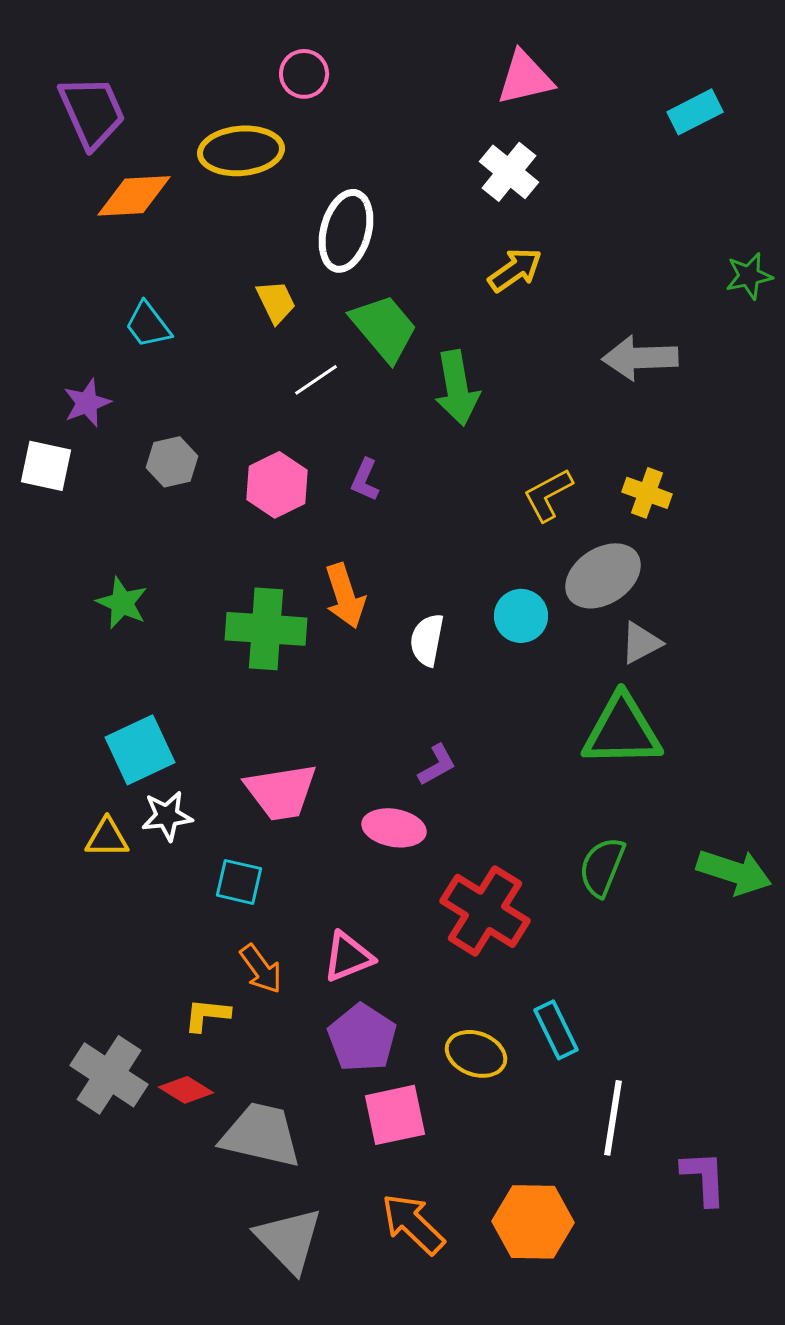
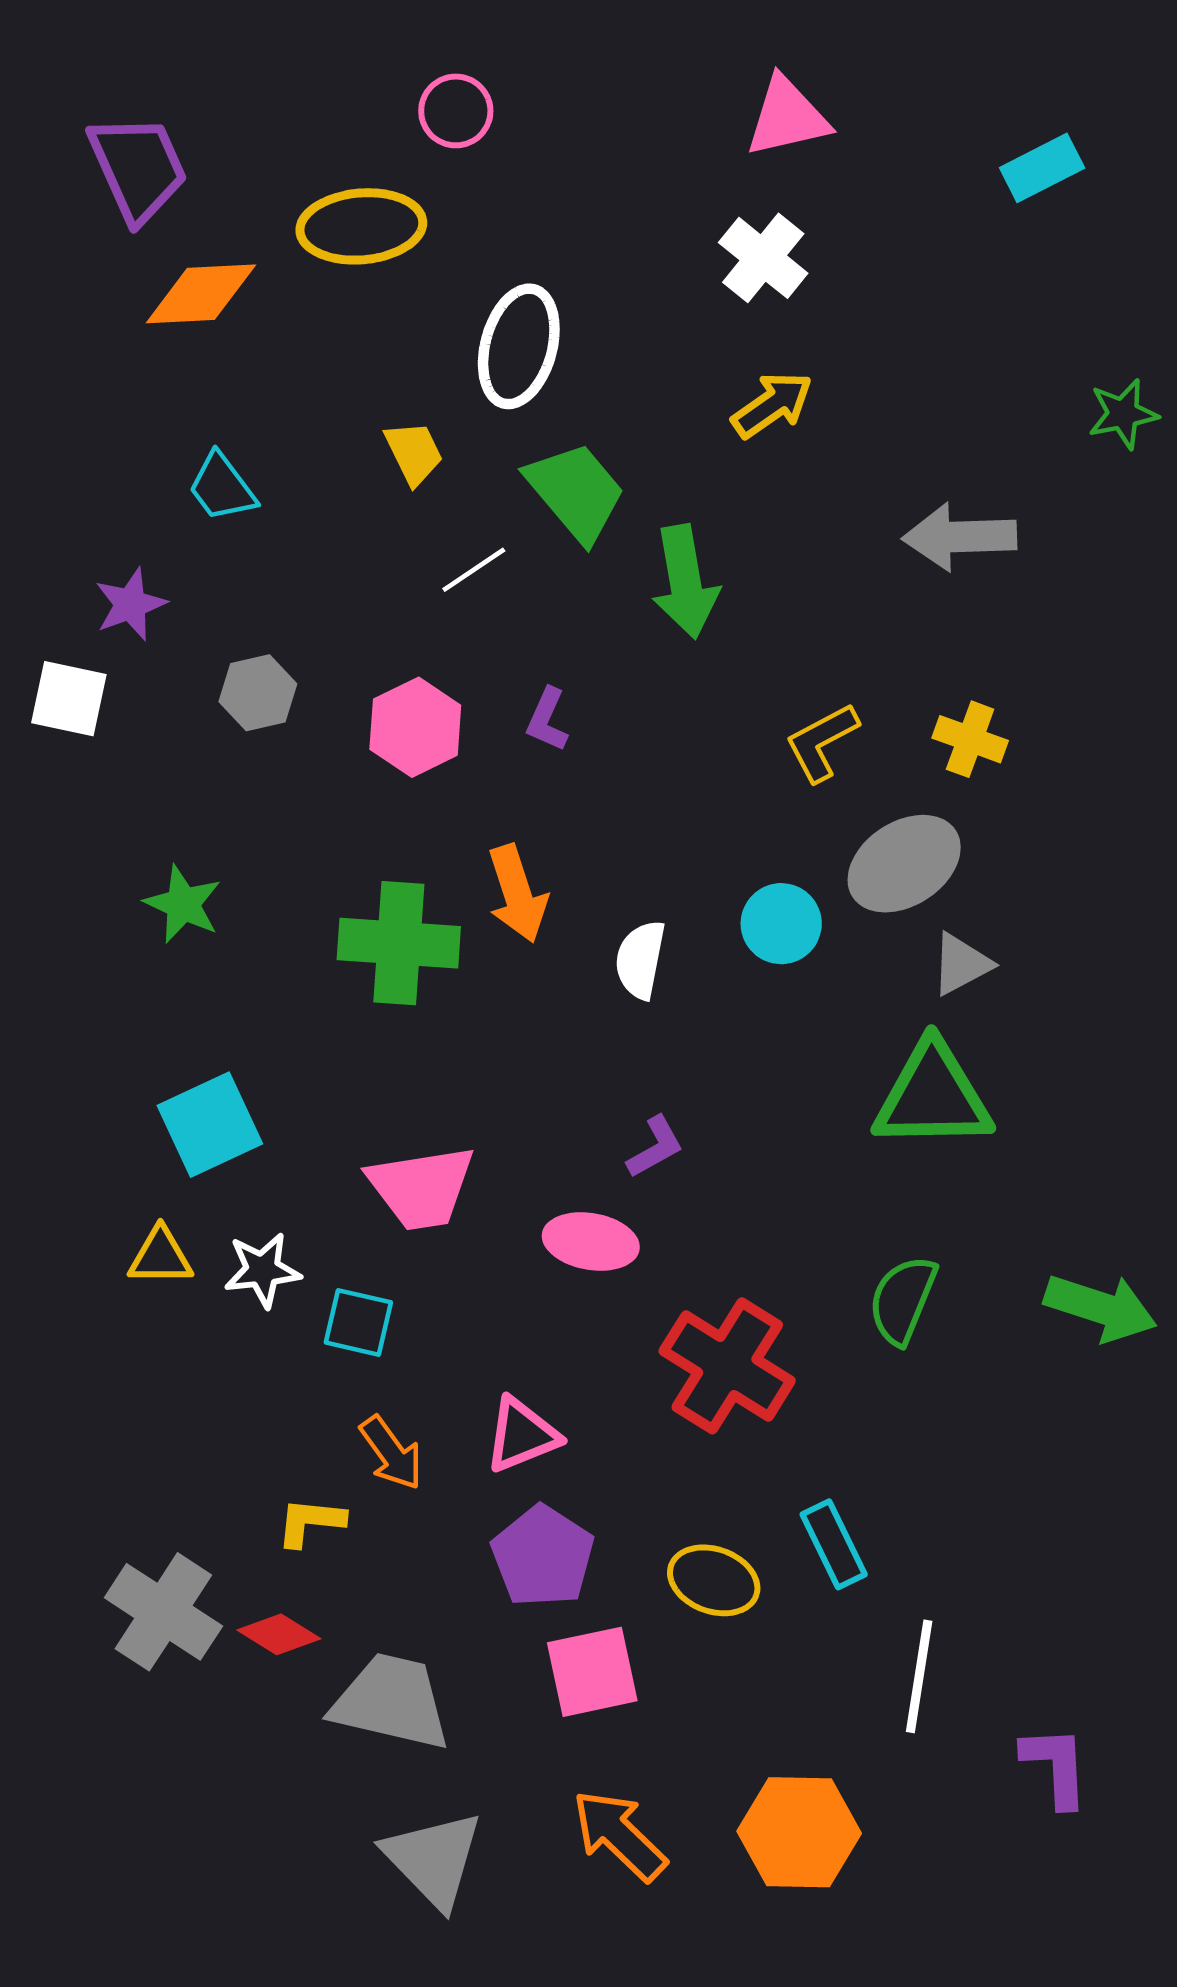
white star: (167, 816) -> (262, 1270), moved

